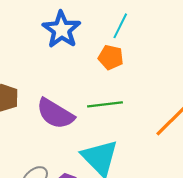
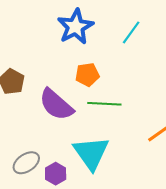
orange pentagon: (111, 57) -> (87, 75), moved, turned -30

